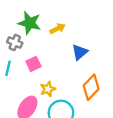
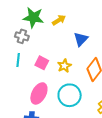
pink square: (33, 64) -> (42, 63), moved, turned -32
yellow star: (48, 89) -> (64, 66), moved

